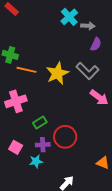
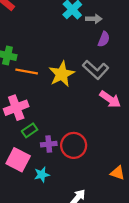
green rectangle: (40, 123) -> (30, 130), moved
purple cross: (43, 145) -> (49, 144), moved
pink square: (16, 147) -> (18, 160), size x1.5

